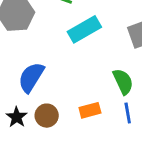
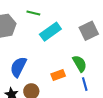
orange rectangle: (90, 110) -> (58, 75), moved

